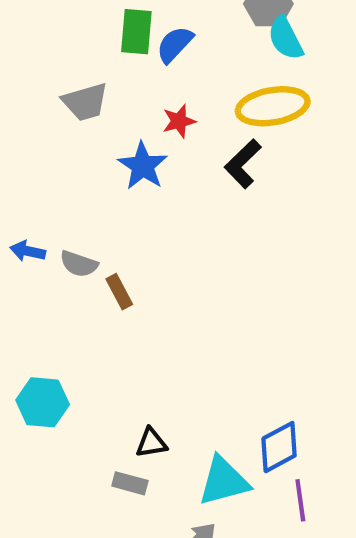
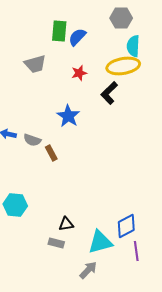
cyan semicircle: (285, 38) -> (133, 46), moved, turned 30
blue star: (143, 166) -> (68, 116), moved

